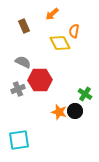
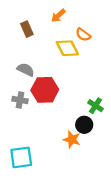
orange semicircle: (74, 31) -> (83, 35), turned -64
gray cross: (18, 89) -> (20, 100), turned 32
orange star: (59, 112) -> (72, 139), moved

